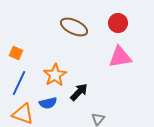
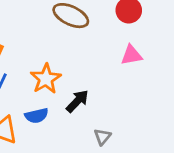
pink triangle: (120, 57) -> (131, 55), size x0.7

